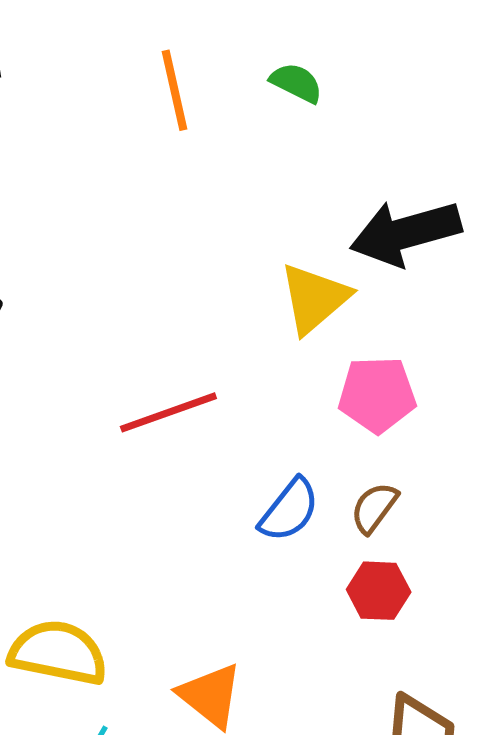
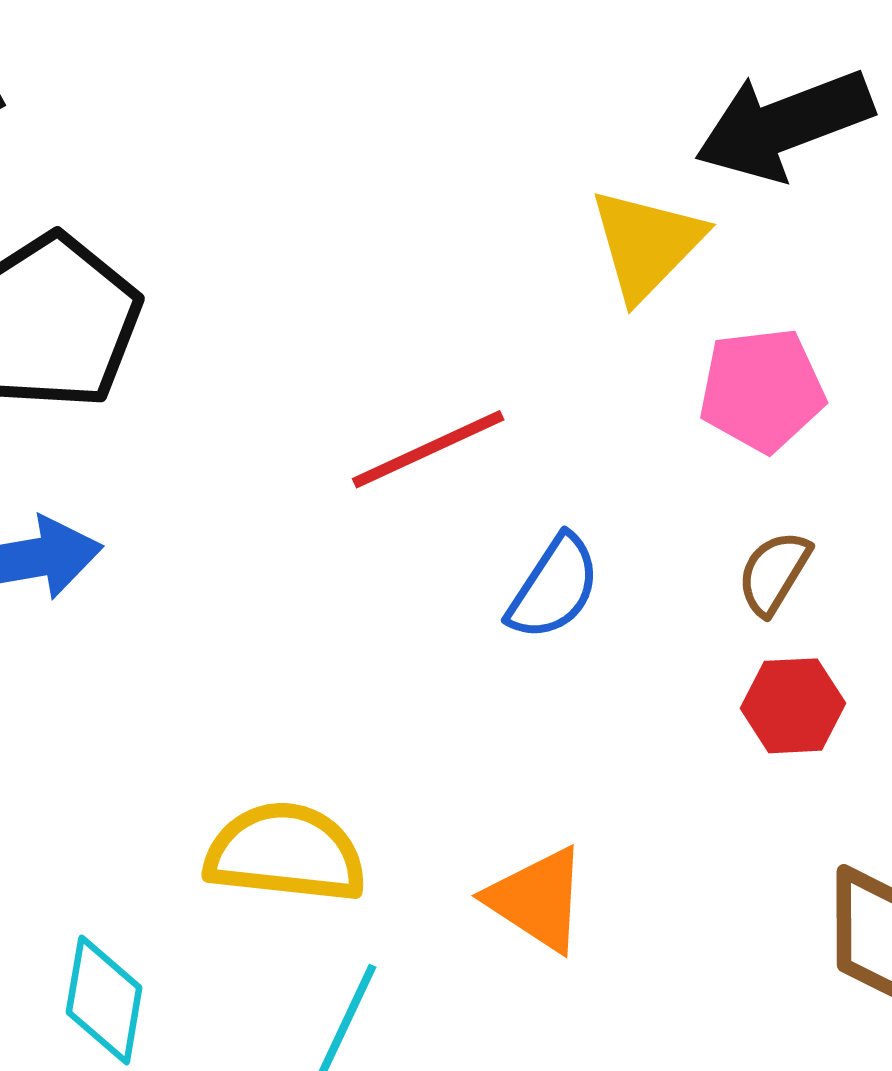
blue semicircle: (289, 510) -> (554, 588), moved

